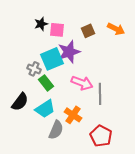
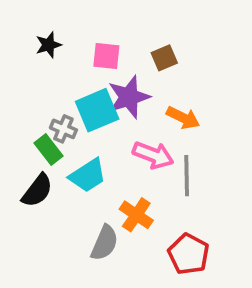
black star: (41, 24) -> (48, 45), moved
orange arrow: (116, 29) -> (183, 118), moved
green rectangle: (46, 83) -> (48, 149), moved
cyan trapezoid: (45, 109) -> (88, 176), moved

